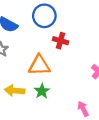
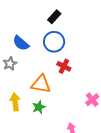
yellow arrow: (15, 91) -> (15, 102), turned 66

